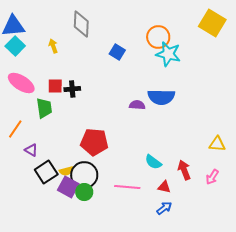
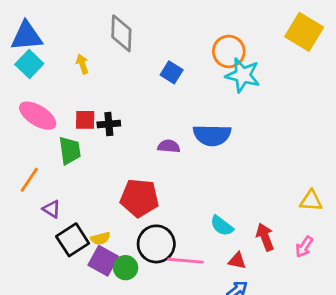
blue semicircle: (161, 97) -> (212, 135), moved
purple semicircle: (137, 105) -> (169, 146), moved
black circle: (84, 175) -> (156, 244), moved

